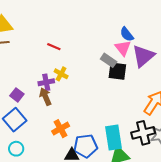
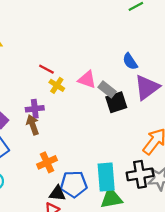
pink triangle: (123, 48) -> (87, 80), moved, turned -36
black square: (117, 71) -> (116, 102), turned -30
yellow cross: (61, 74) -> (57, 85), moved

